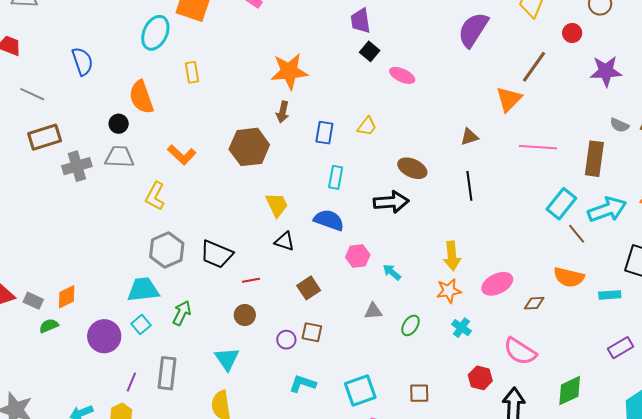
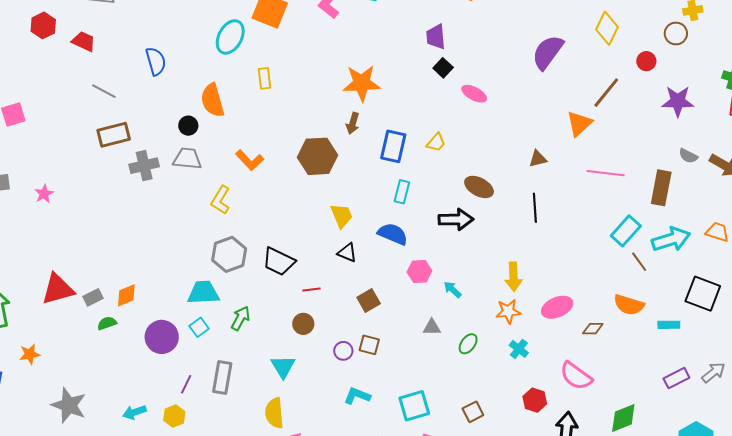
blue rectangle: (324, 133) -> (393, 146), size x1.4
gray rectangle: (33, 301) -> (93, 297), turned -54
brown square: (419, 393) -> (473, 412), turned -30

